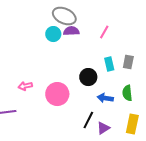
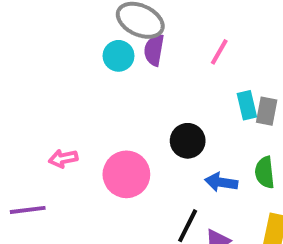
purple semicircle: (71, 31) -> (154, 50), turned -77
cyan rectangle: (109, 64) -> (247, 105), moved

